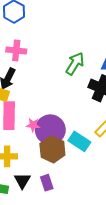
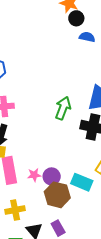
purple circle: (50, 130) -> (52, 176), size x0.6

